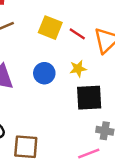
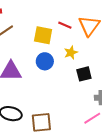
yellow square: (50, 28) -> (43, 35), moved
black square: (89, 98) -> (84, 74), size x0.7

